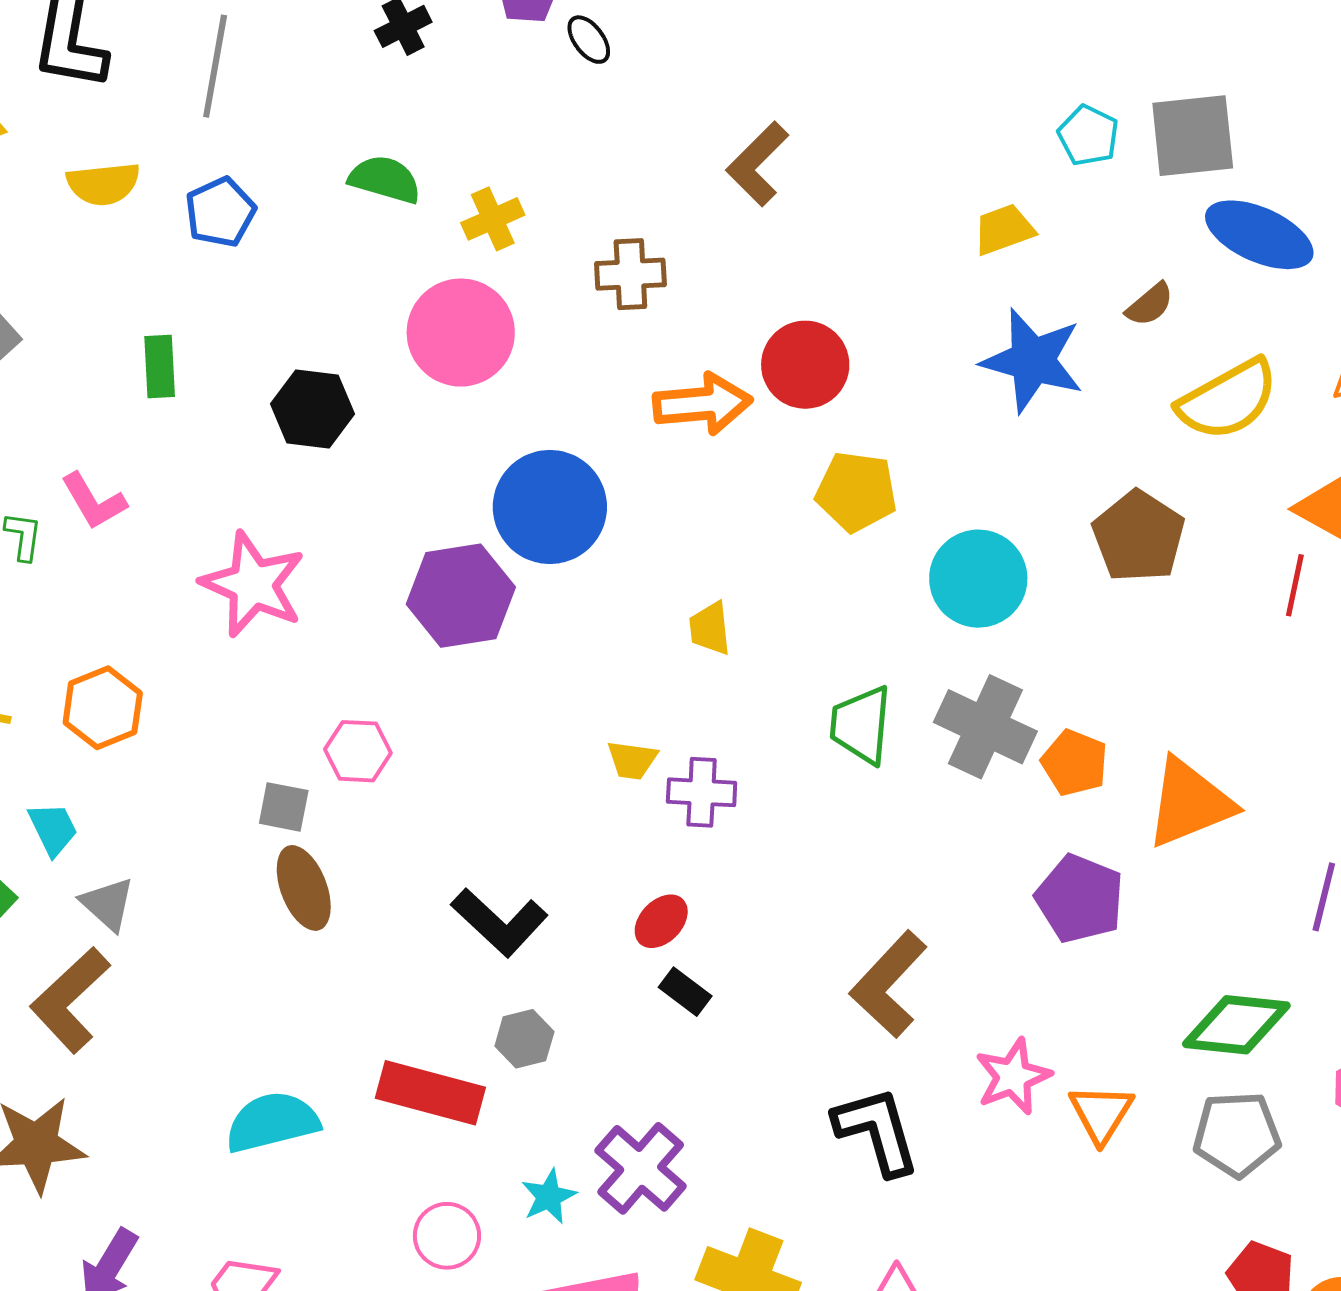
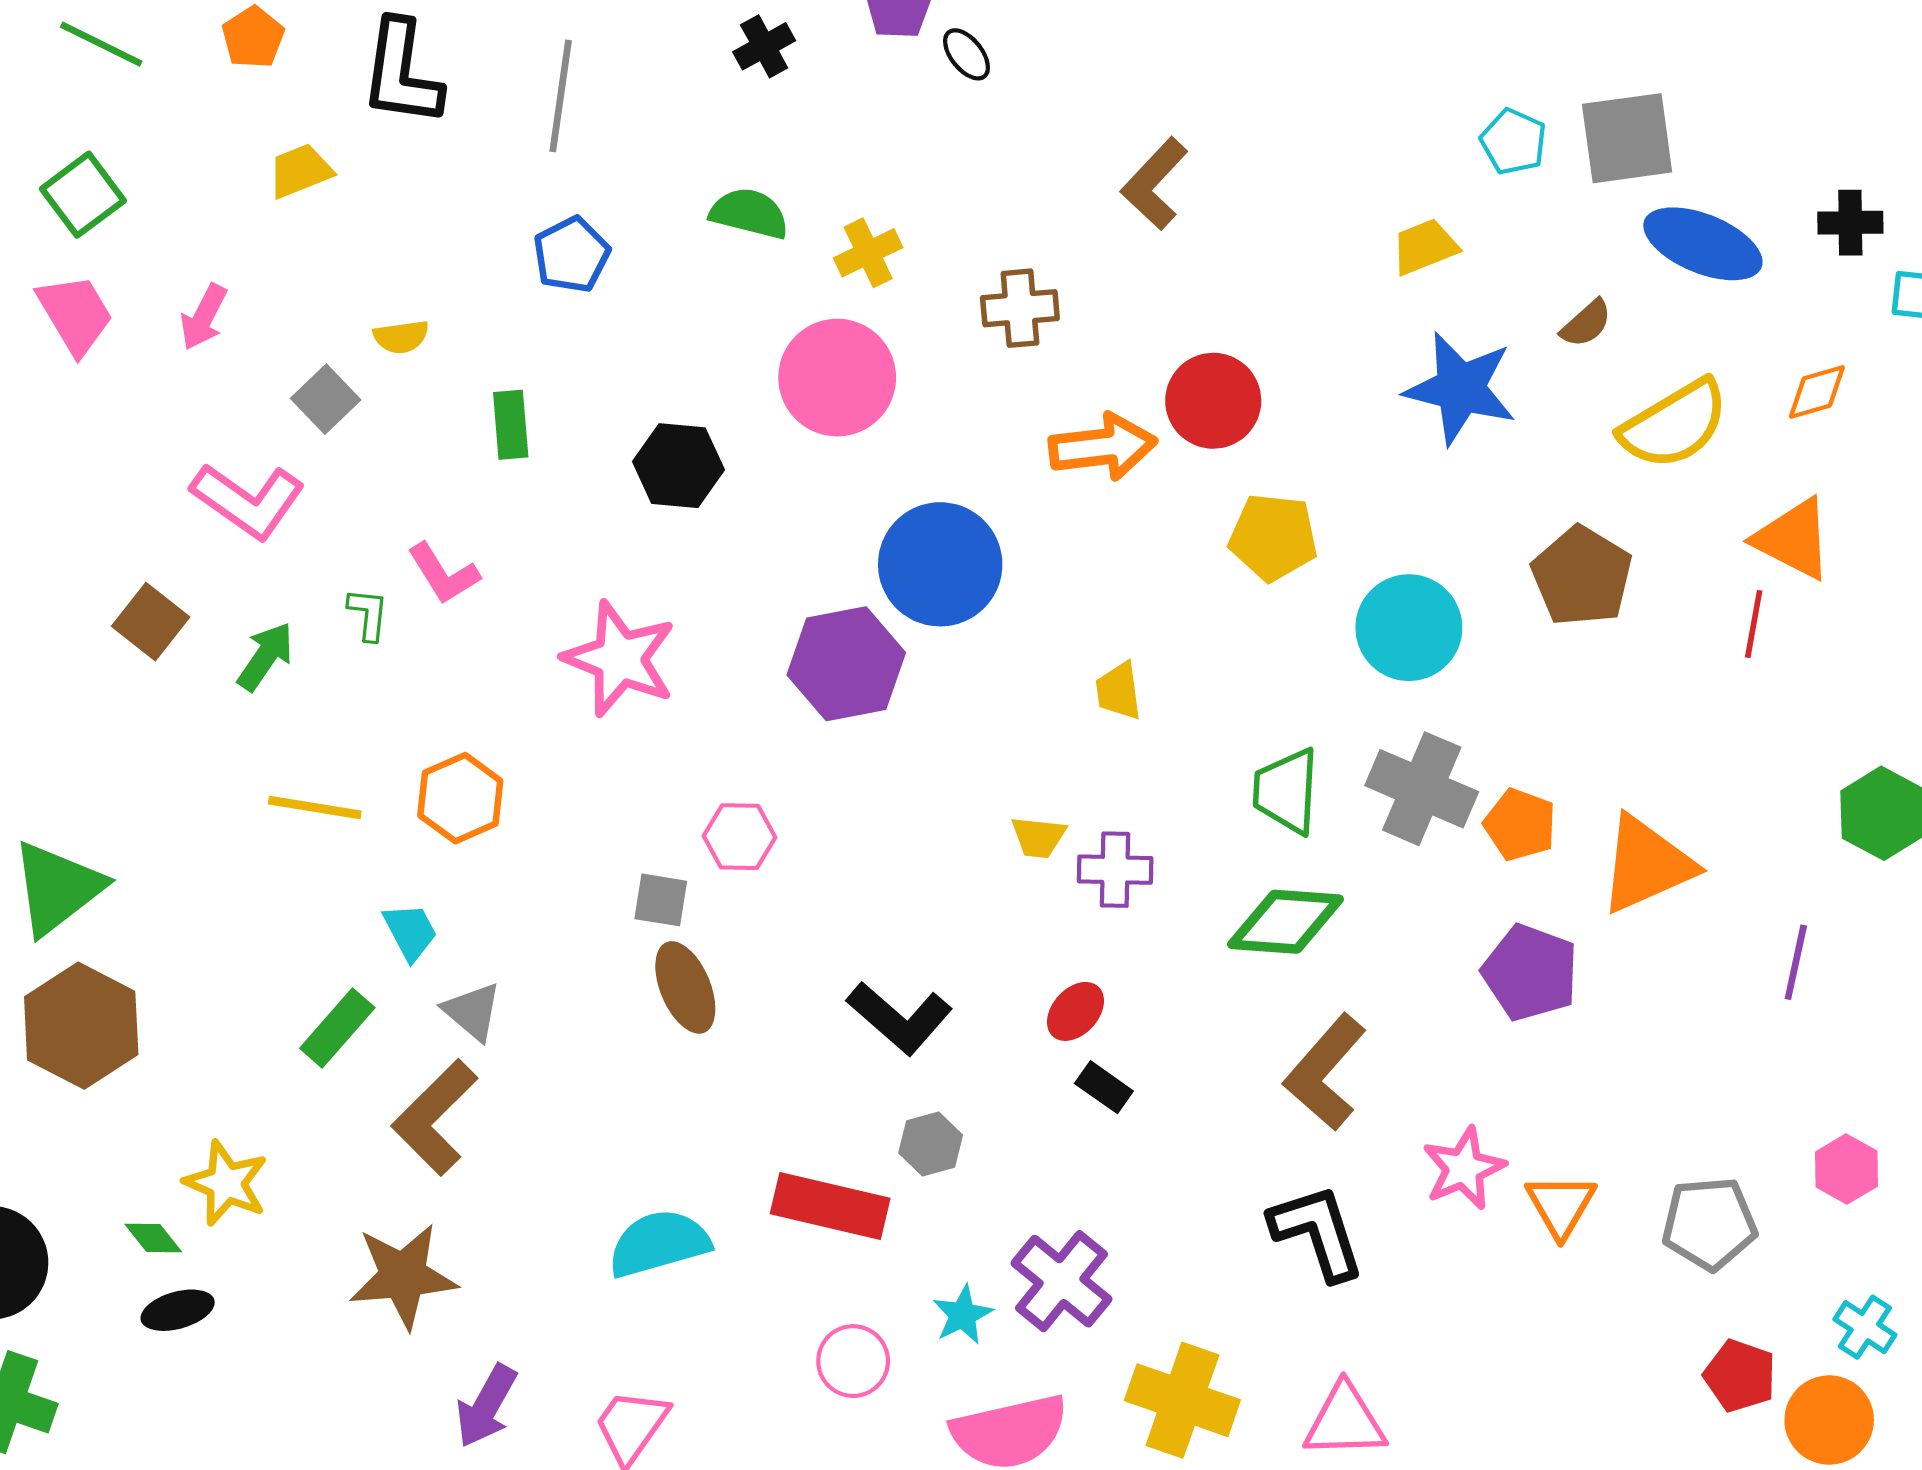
yellow semicircle: (103, 184) -> (401, 337), moved, size x0.7
green diamond: (1236, 1025) -> (1286, 922), moved

